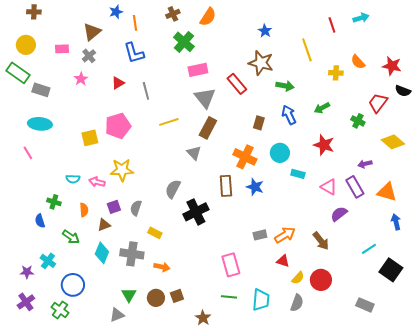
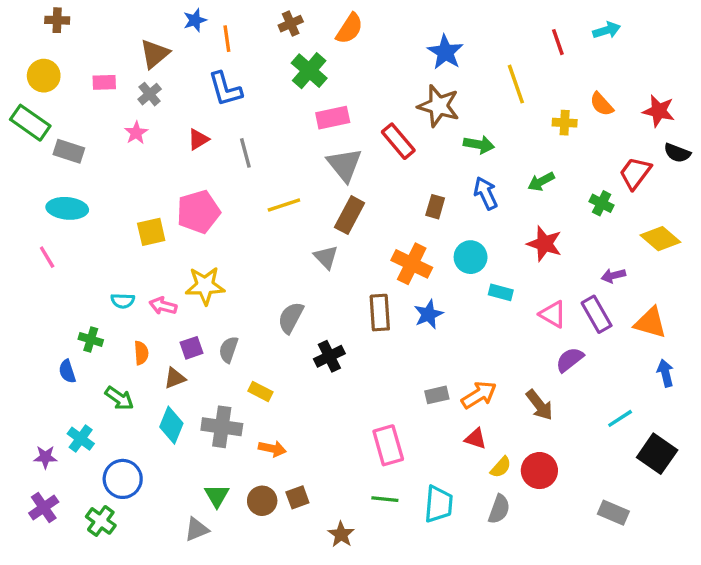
blue star: (265, 31) -> (445, 52), size x1.5
blue star: (255, 187) -> (429, 314), turned 30
black cross: (196, 212) -> (329, 356), size x0.7

